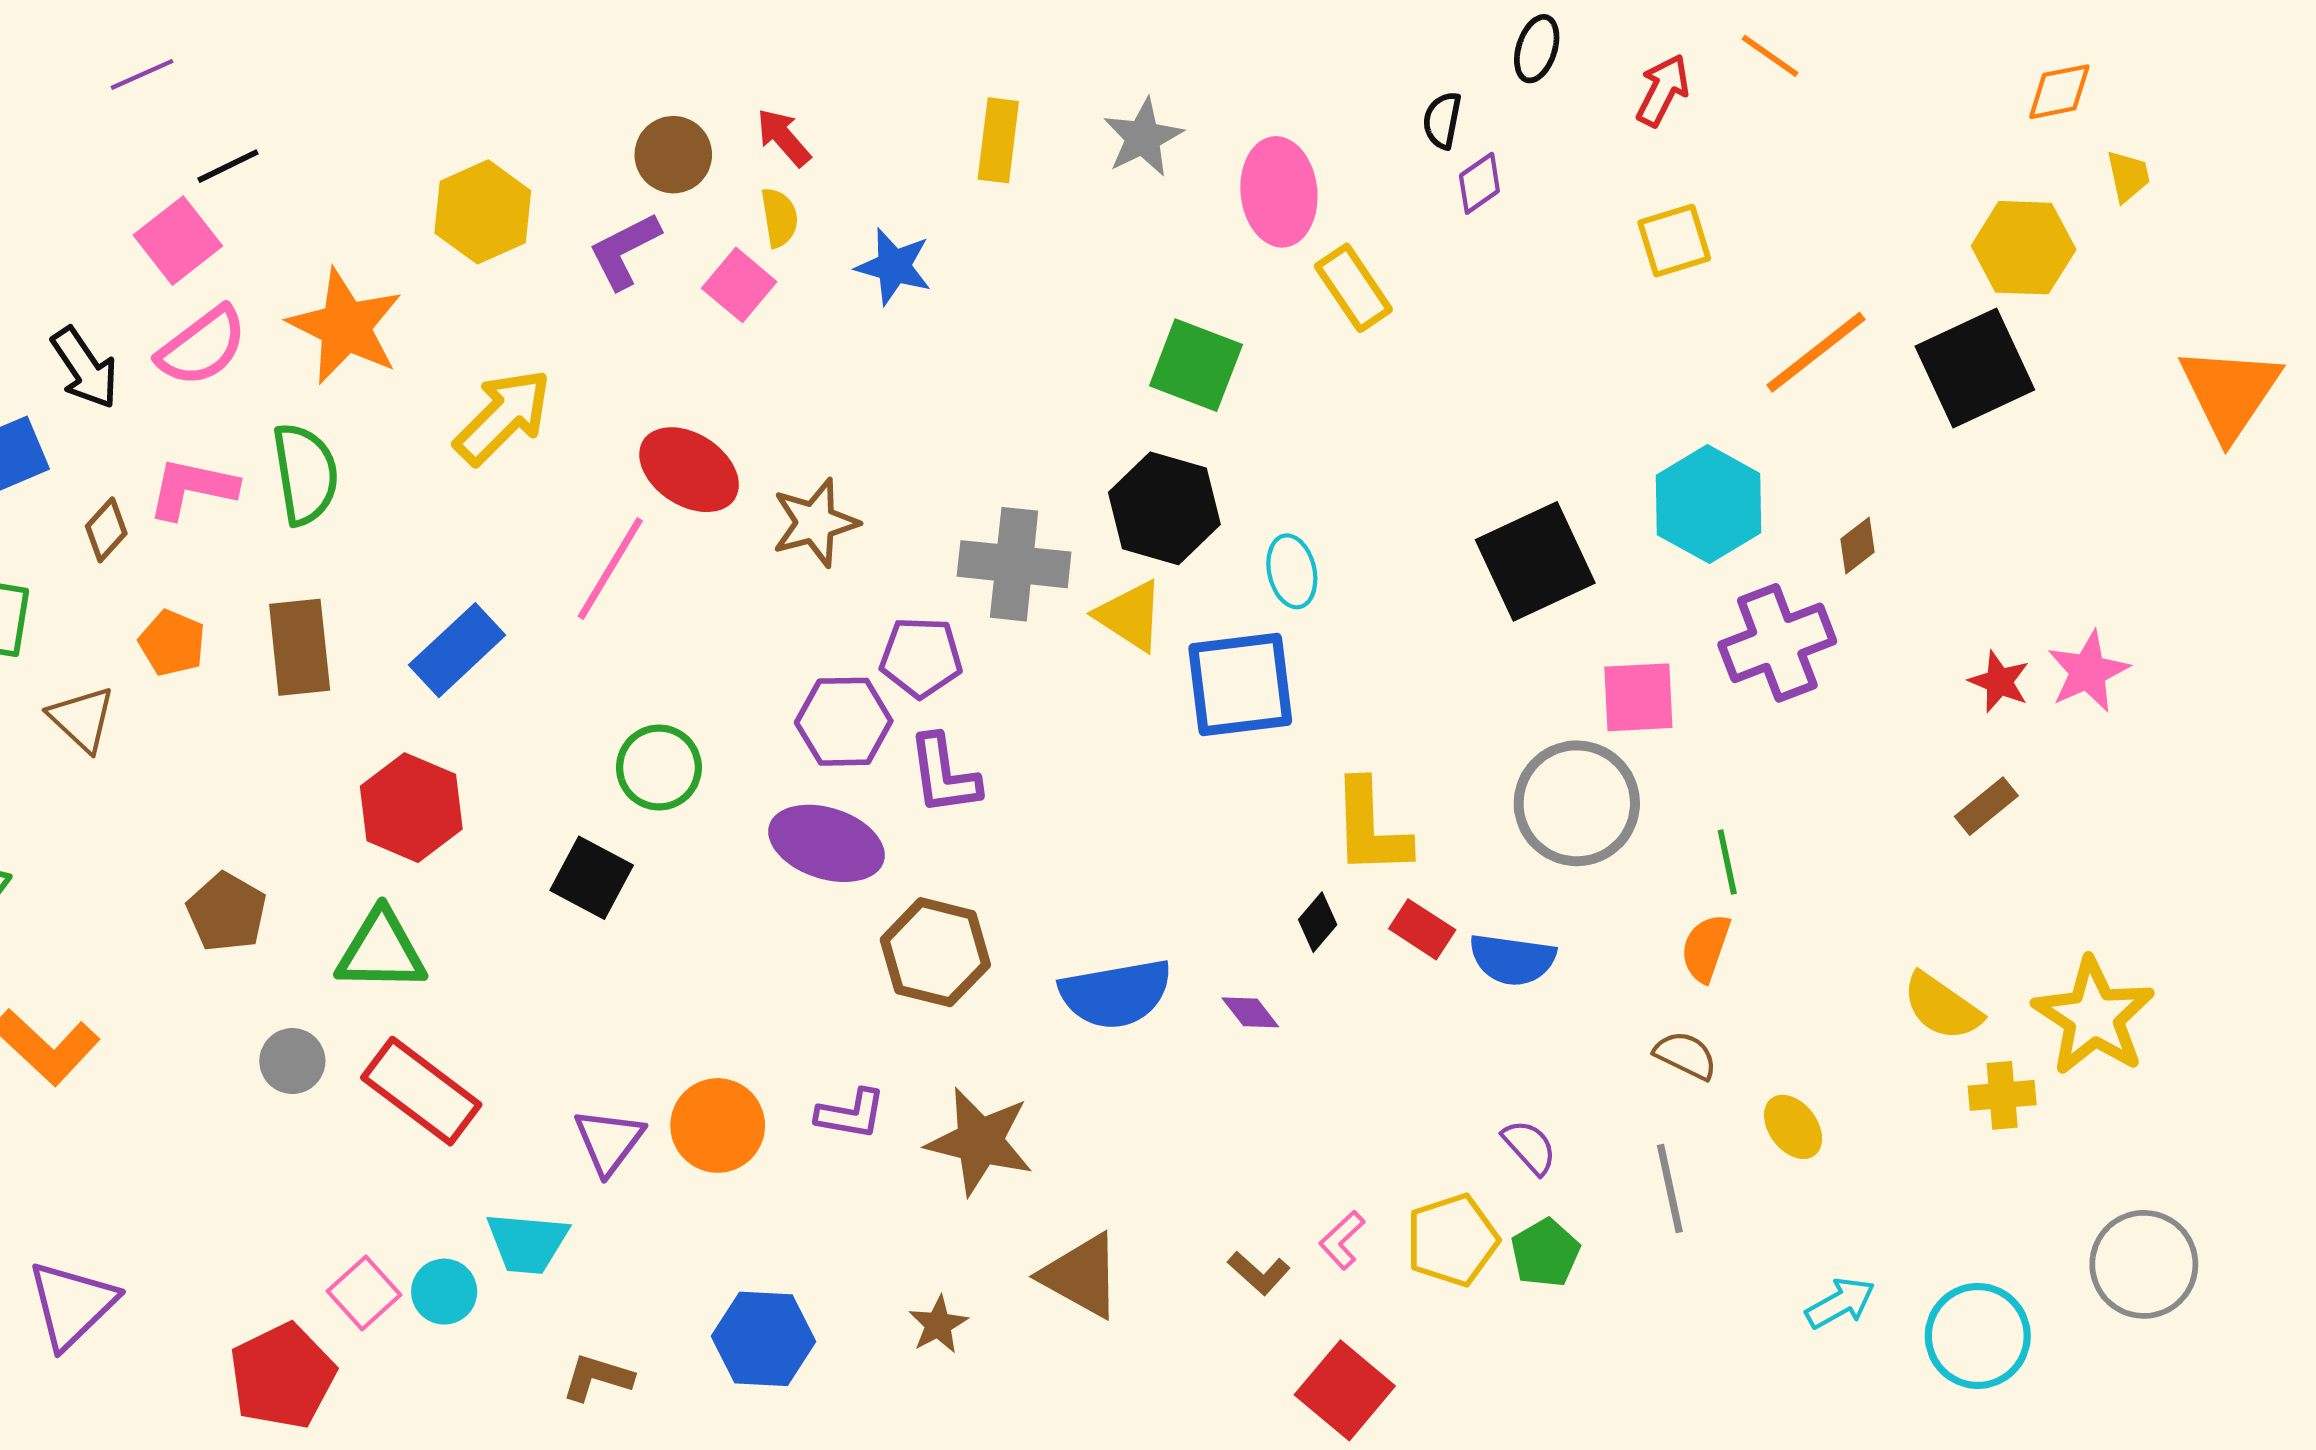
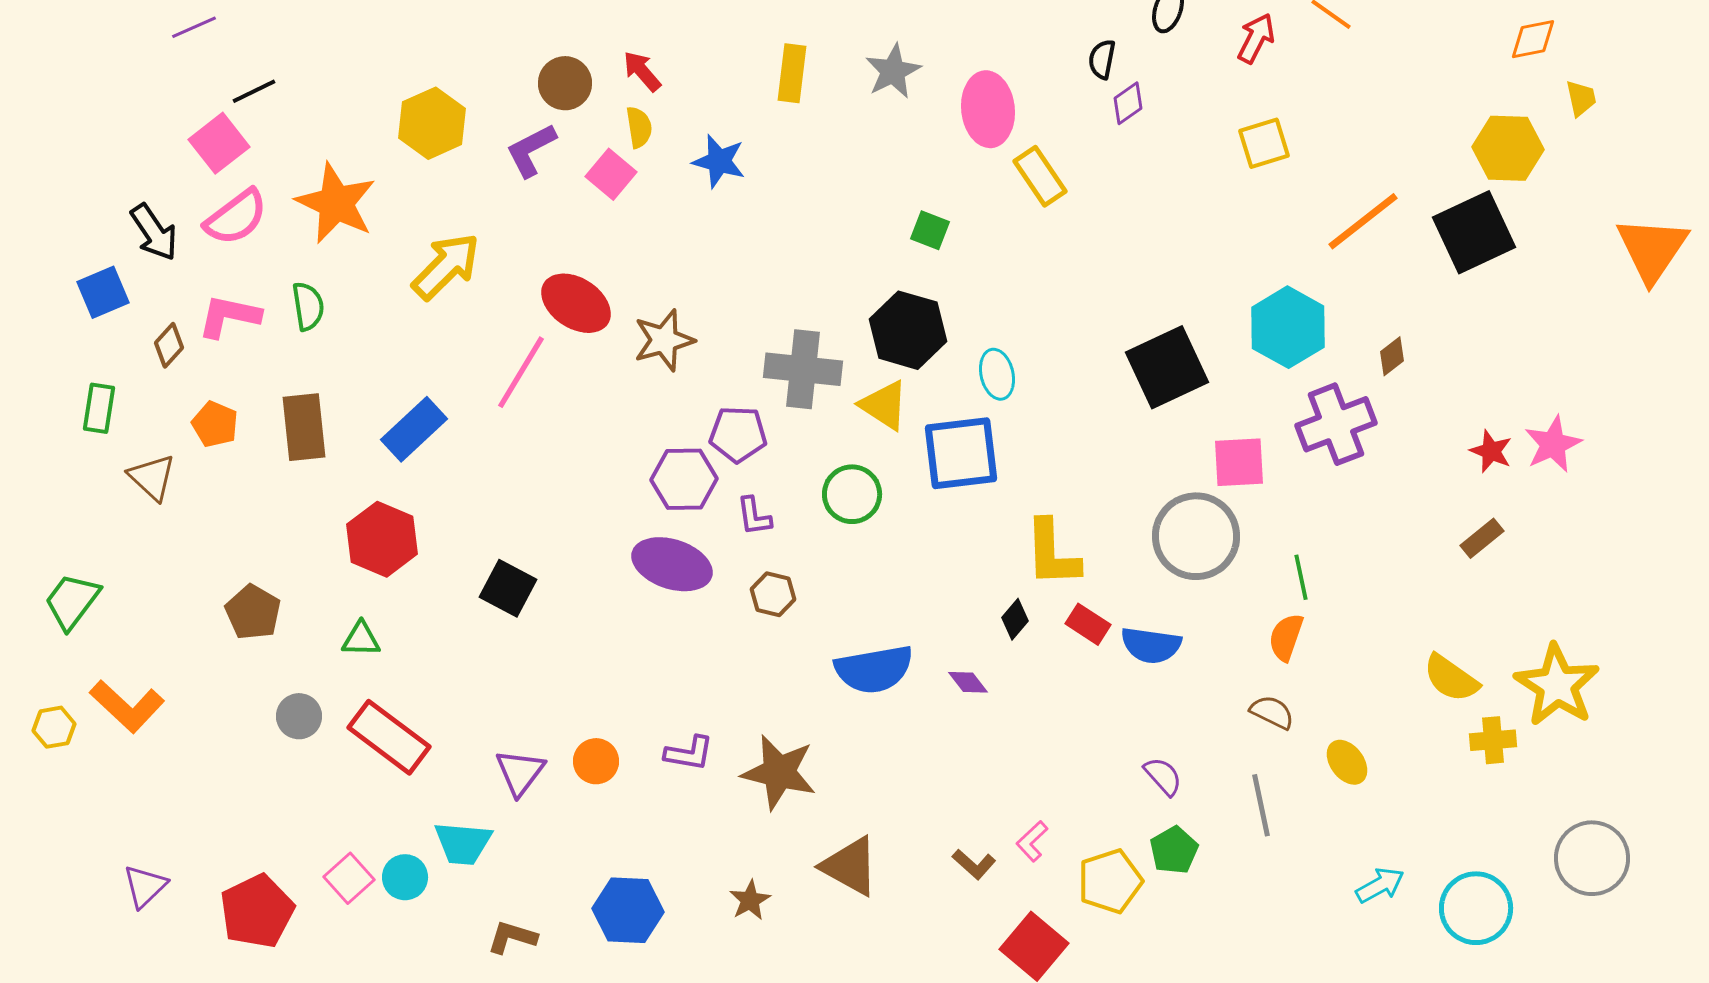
green square: (1196, 365) -> (930, 230), size x0.6
green semicircle: (305, 474) -> (308, 306), size x0.7
green circle: (659, 767) -> (852, 494), moved
purple L-shape: (944, 775) -> (754, 516), size x0.7
green triangle: (381, 951) -> (361, 639), size x0.6
brown hexagon: (935, 952) -> (773, 594), moved, size x0.6
orange circle: (718, 1125) -> (596, 761), size x0.7
yellow pentagon: (1452, 1240) -> (1110, 881), moved
purple triangle: (72, 1304) -> (145, 886), size x0.7
red pentagon: (282, 1376) -> (257, 911), moved

